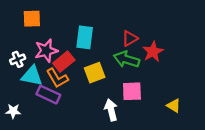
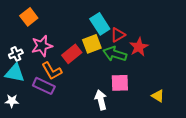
orange square: (32, 19) -> (29, 17), turned -36
cyan rectangle: (85, 37) -> (100, 24), moved, turned -40
red rectangle: (64, 62) -> (72, 54), moved
yellow square: (95, 73) -> (92, 44), moved
cyan triangle: (32, 76) -> (15, 73), moved

